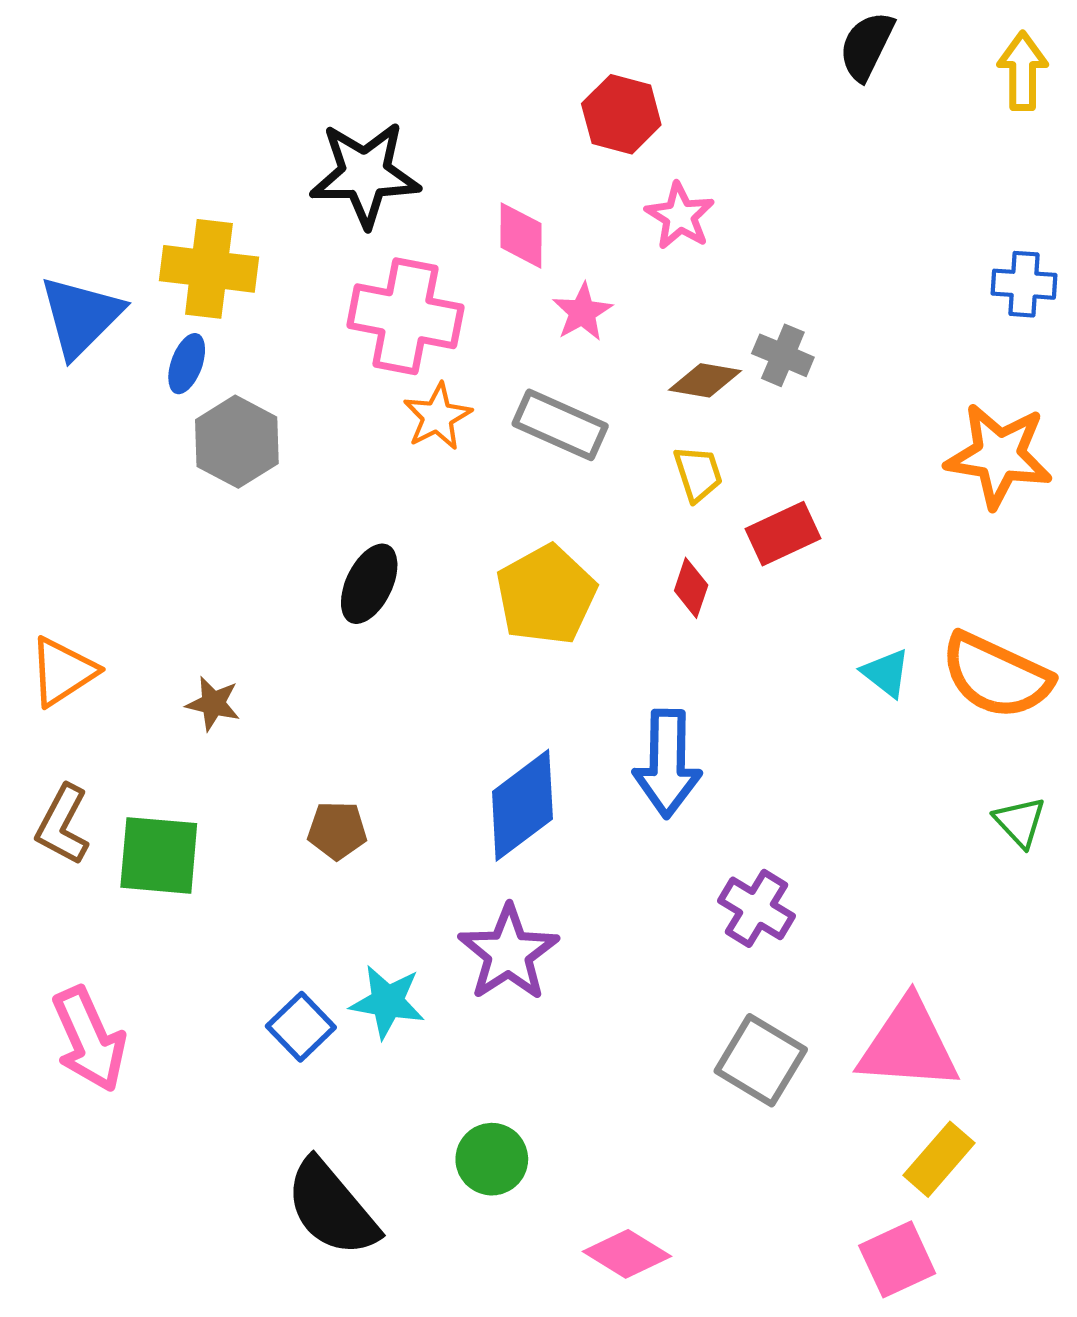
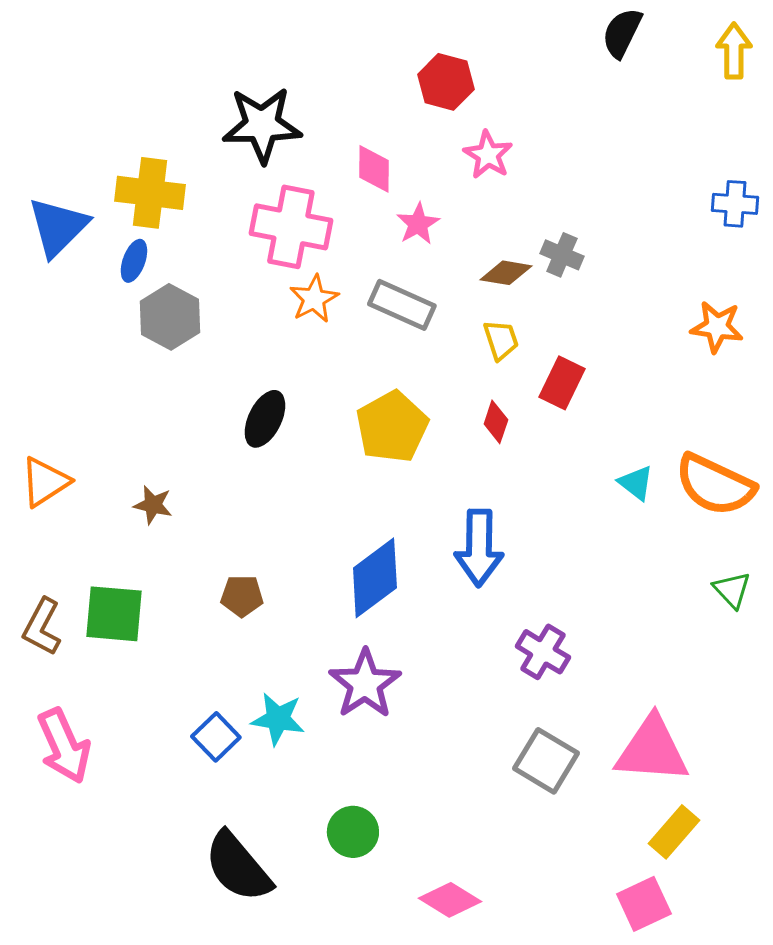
orange star: (999, 456) -> (717, 327), size x0.7
red rectangle: (783, 534) -> (562, 383), turned -39
brown L-shape: (63, 825) -> (42, 627), moved

